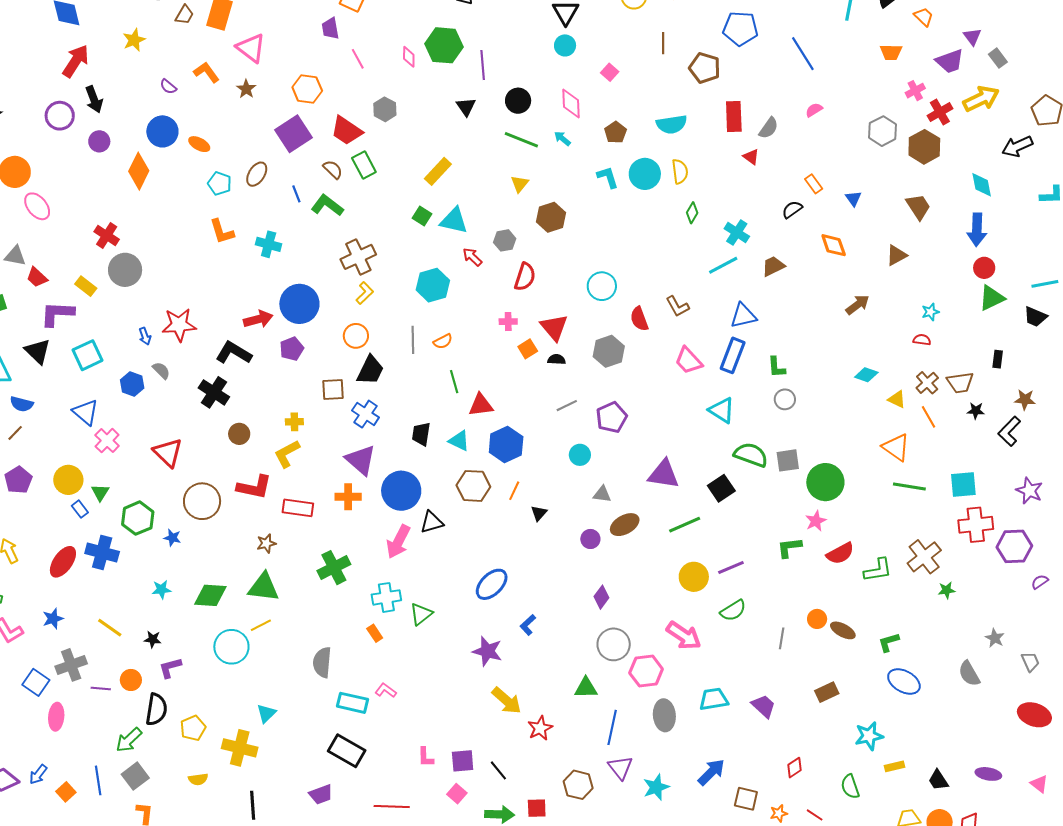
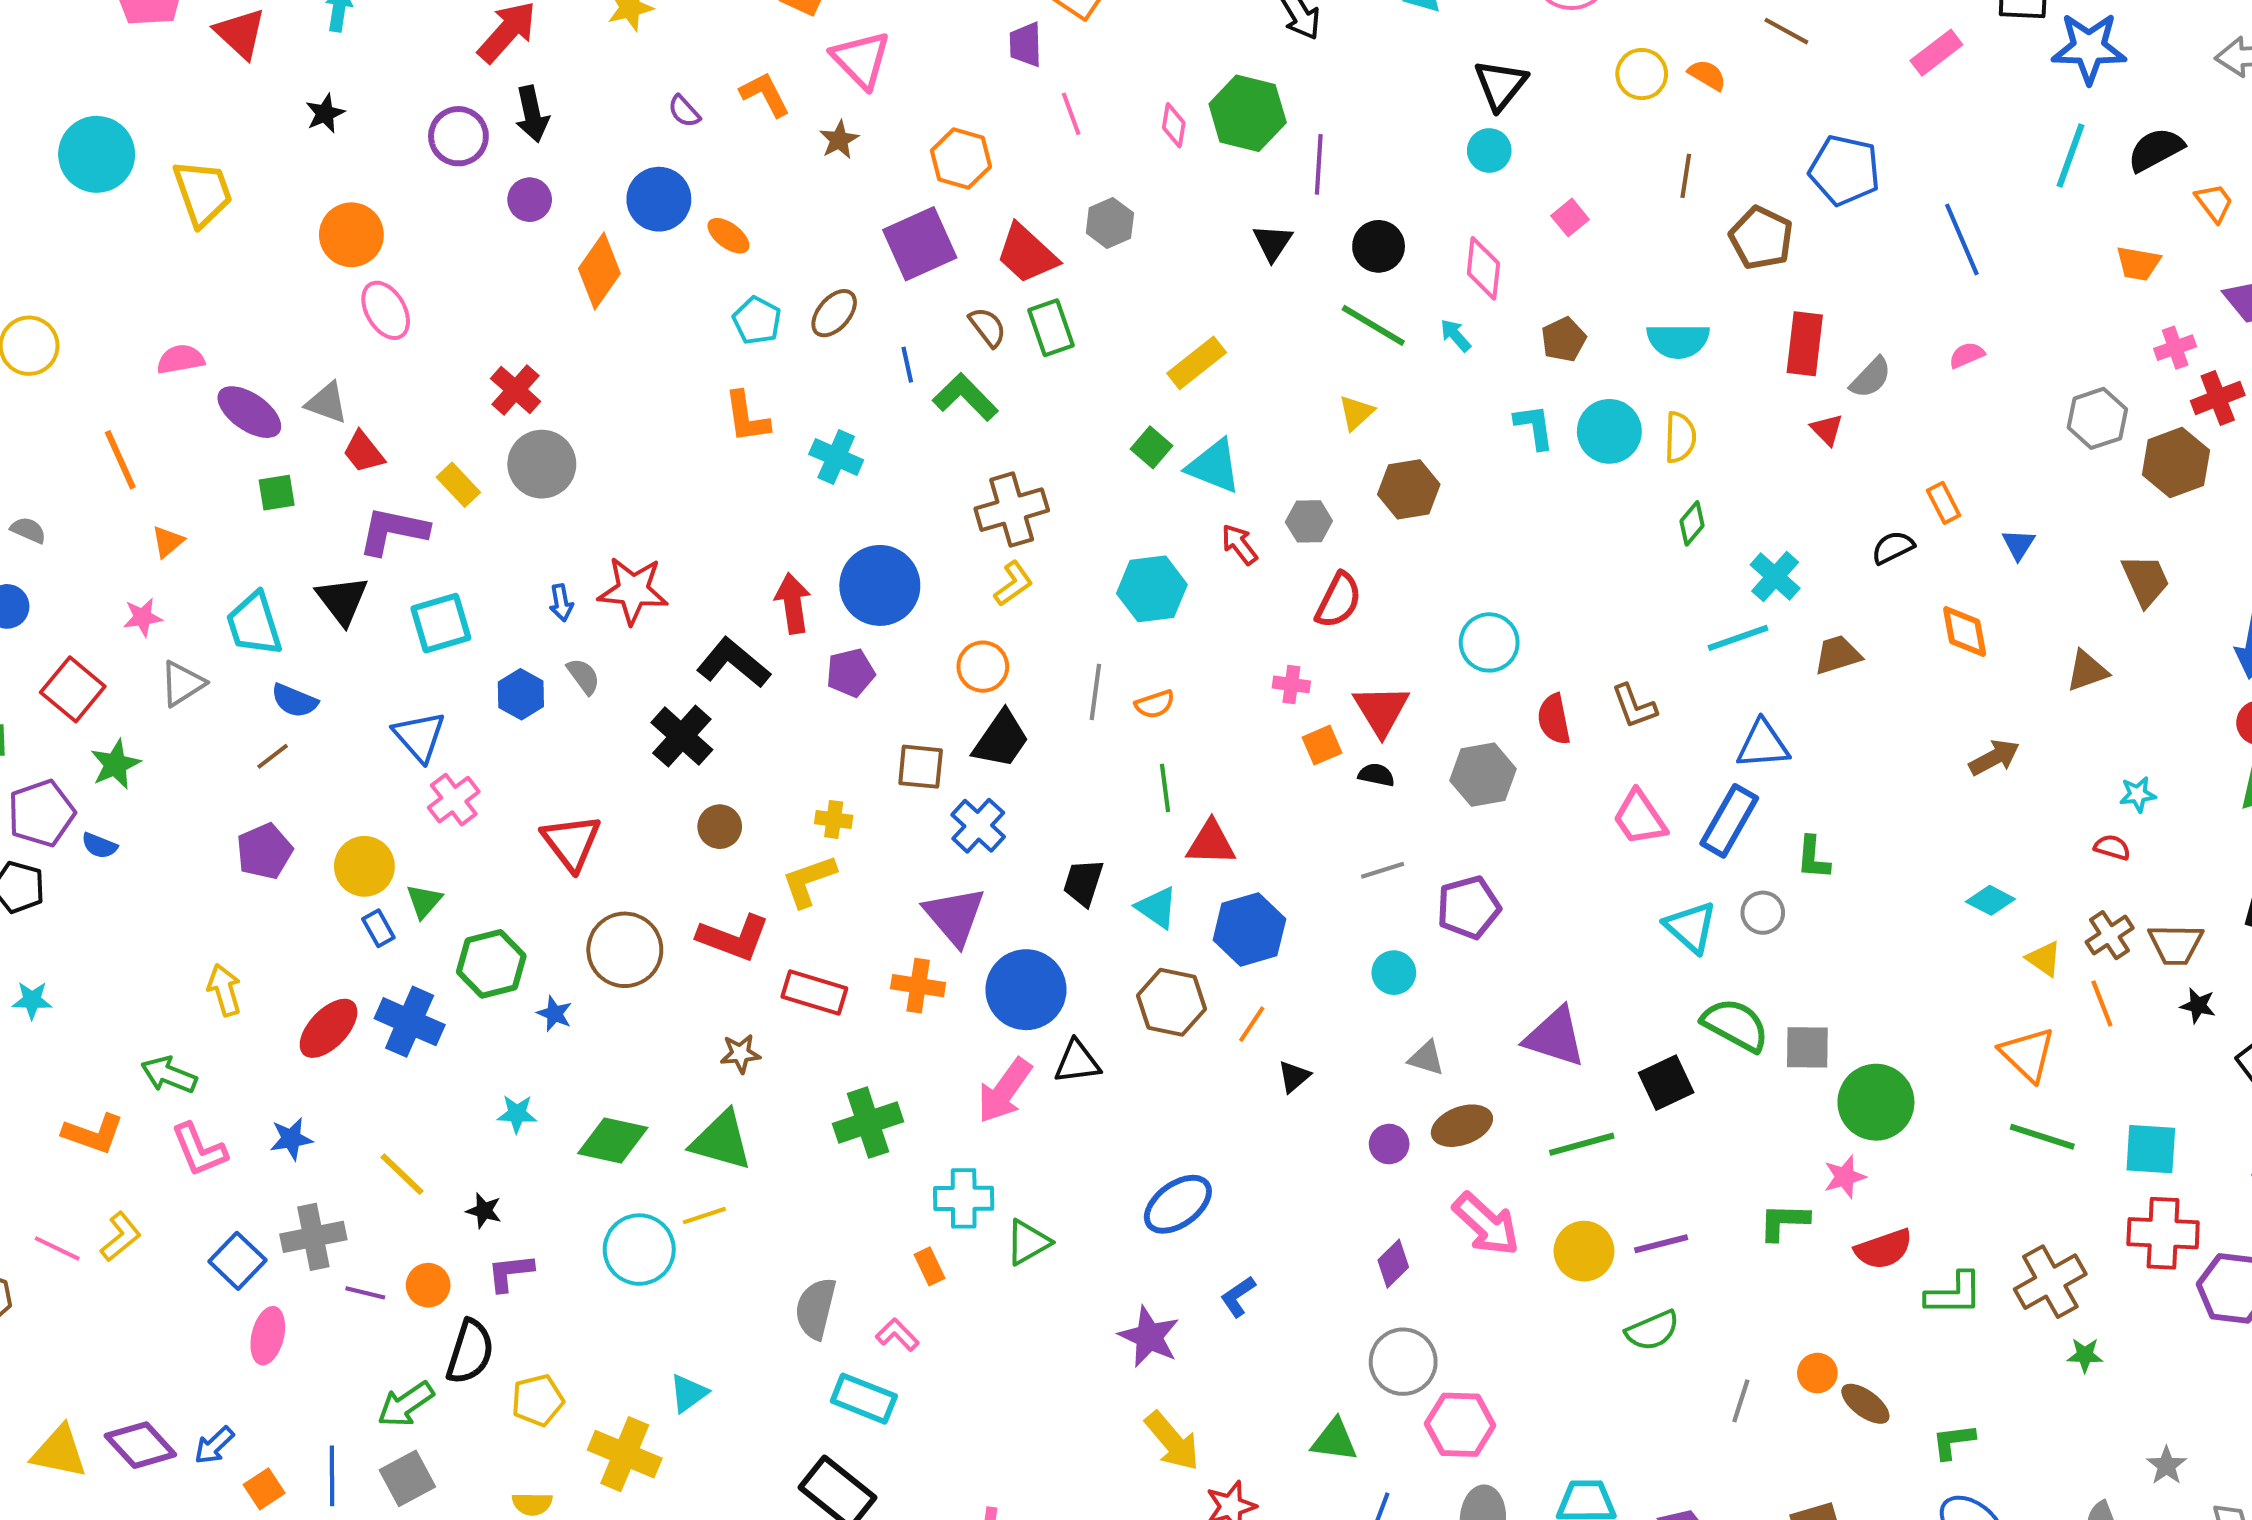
red arrow: (258, 319) -> (793, 603), turned -92
gray circle: (785, 399) -> (1763, 913), moved
pink arrow: (684, 636) -> (1486, 1224), moved
pink L-shape: (386, 690) -> (897, 1335), moved

